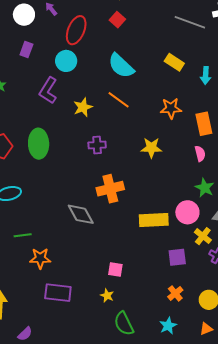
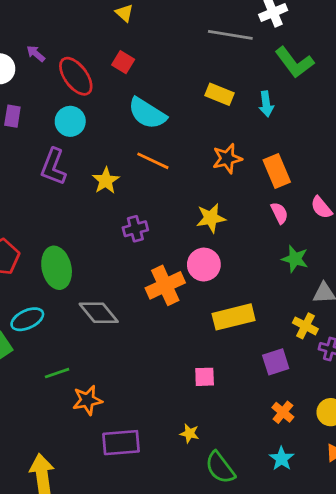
red square: (117, 20) -> (123, 62), moved
red ellipse: (76, 30) -> (76, 76), turned -48
green ellipse: (39, 144) -> (57, 268), moved
pink circle: (187, 212) -> (204, 265), moved
gray diamond: (81, 214) -> (99, 313), moved
pink square: (115, 270) -> (205, 377), moved

